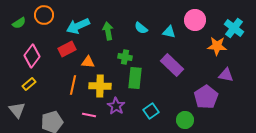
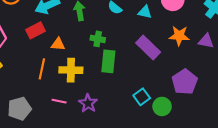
orange star: (217, 46) -> (179, 36), moved
purple triangle: (226, 75) -> (206, 41), moved
purple star: (116, 106) -> (88, 103), moved
cyan square: (151, 111) -> (142, 97), moved

